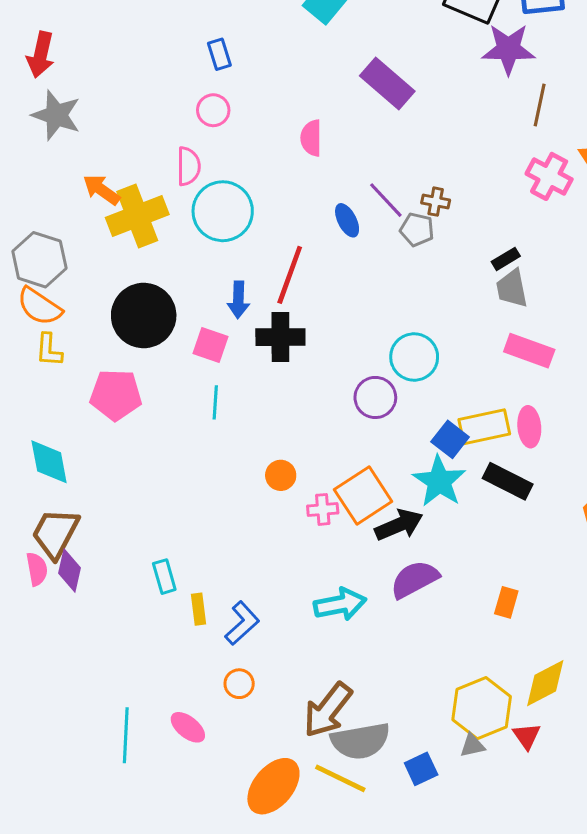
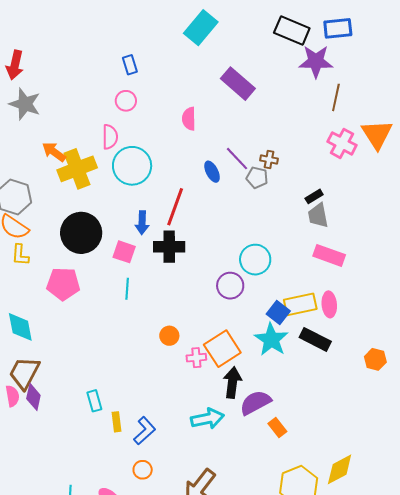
black arrow: (399, 525) -> (232, 383), moved, turned -60
orange rectangle: (506, 602) -> (277, 428), moved, turned -54

